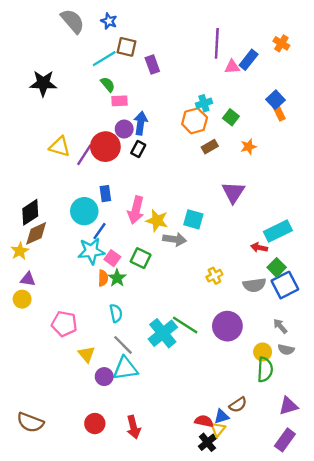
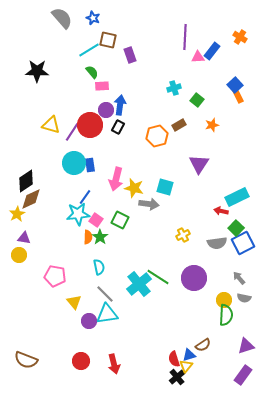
orange hexagon: (195, 121) -> (157, 136), moved
cyan circle: (84, 211) -> (74, 163), moved
red semicircle: (204, 421) -> (174, 359), turned -119

